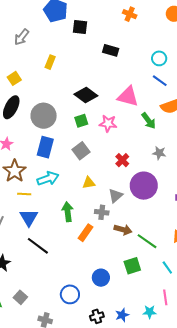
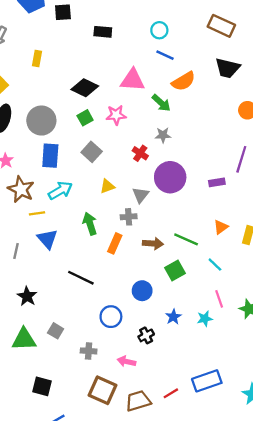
gray star: (159, 153) -> (163, 135), moved
brown arrow: (123, 230) -> (153, 244), moved
black line: (38, 246) -> (81, 278), moved
blue star: (122, 315) -> (173, 317), moved

